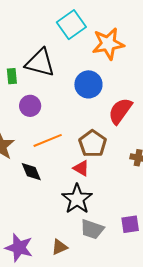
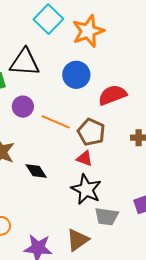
red semicircle: (120, 111) -> (112, 95), turned 44
orange line: (48, 140) -> (56, 122), moved, turned 56
brown triangle: (59, 247) -> (78, 240), size x1.4

